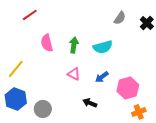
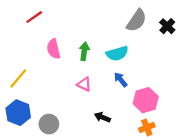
gray semicircle: (120, 18) -> (137, 20), size x1.5
blue arrow: (102, 77) -> (121, 80), moved, turned 88
orange cross: (139, 112) -> (147, 127), moved

